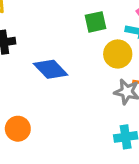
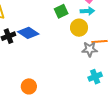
blue diamond: (51, 69) -> (28, 33), moved

